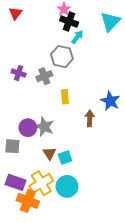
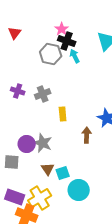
cyan arrow: (77, 37) -> (75, 56), turned -64
gray hexagon: (62, 57) -> (51, 54), moved
cyan circle: (67, 186) -> (79, 190), moved

